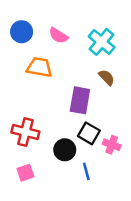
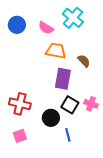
cyan cross: (102, 42) -> (73, 18), moved
orange trapezoid: (39, 67) -> (56, 51), moved
pink cross: (112, 145) -> (91, 104), moved

